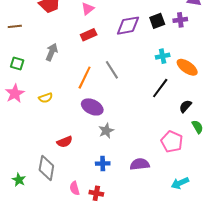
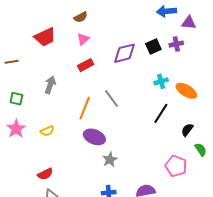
red semicircle: (65, 142) -> (45, 174), moved

